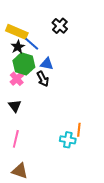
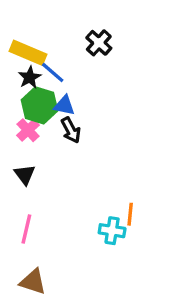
blue triangle: (47, 64) -> (64, 105), moved

